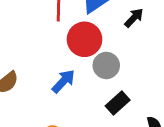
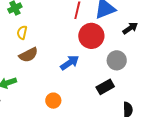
gray circle: (106, 65) -> (117, 60), moved

